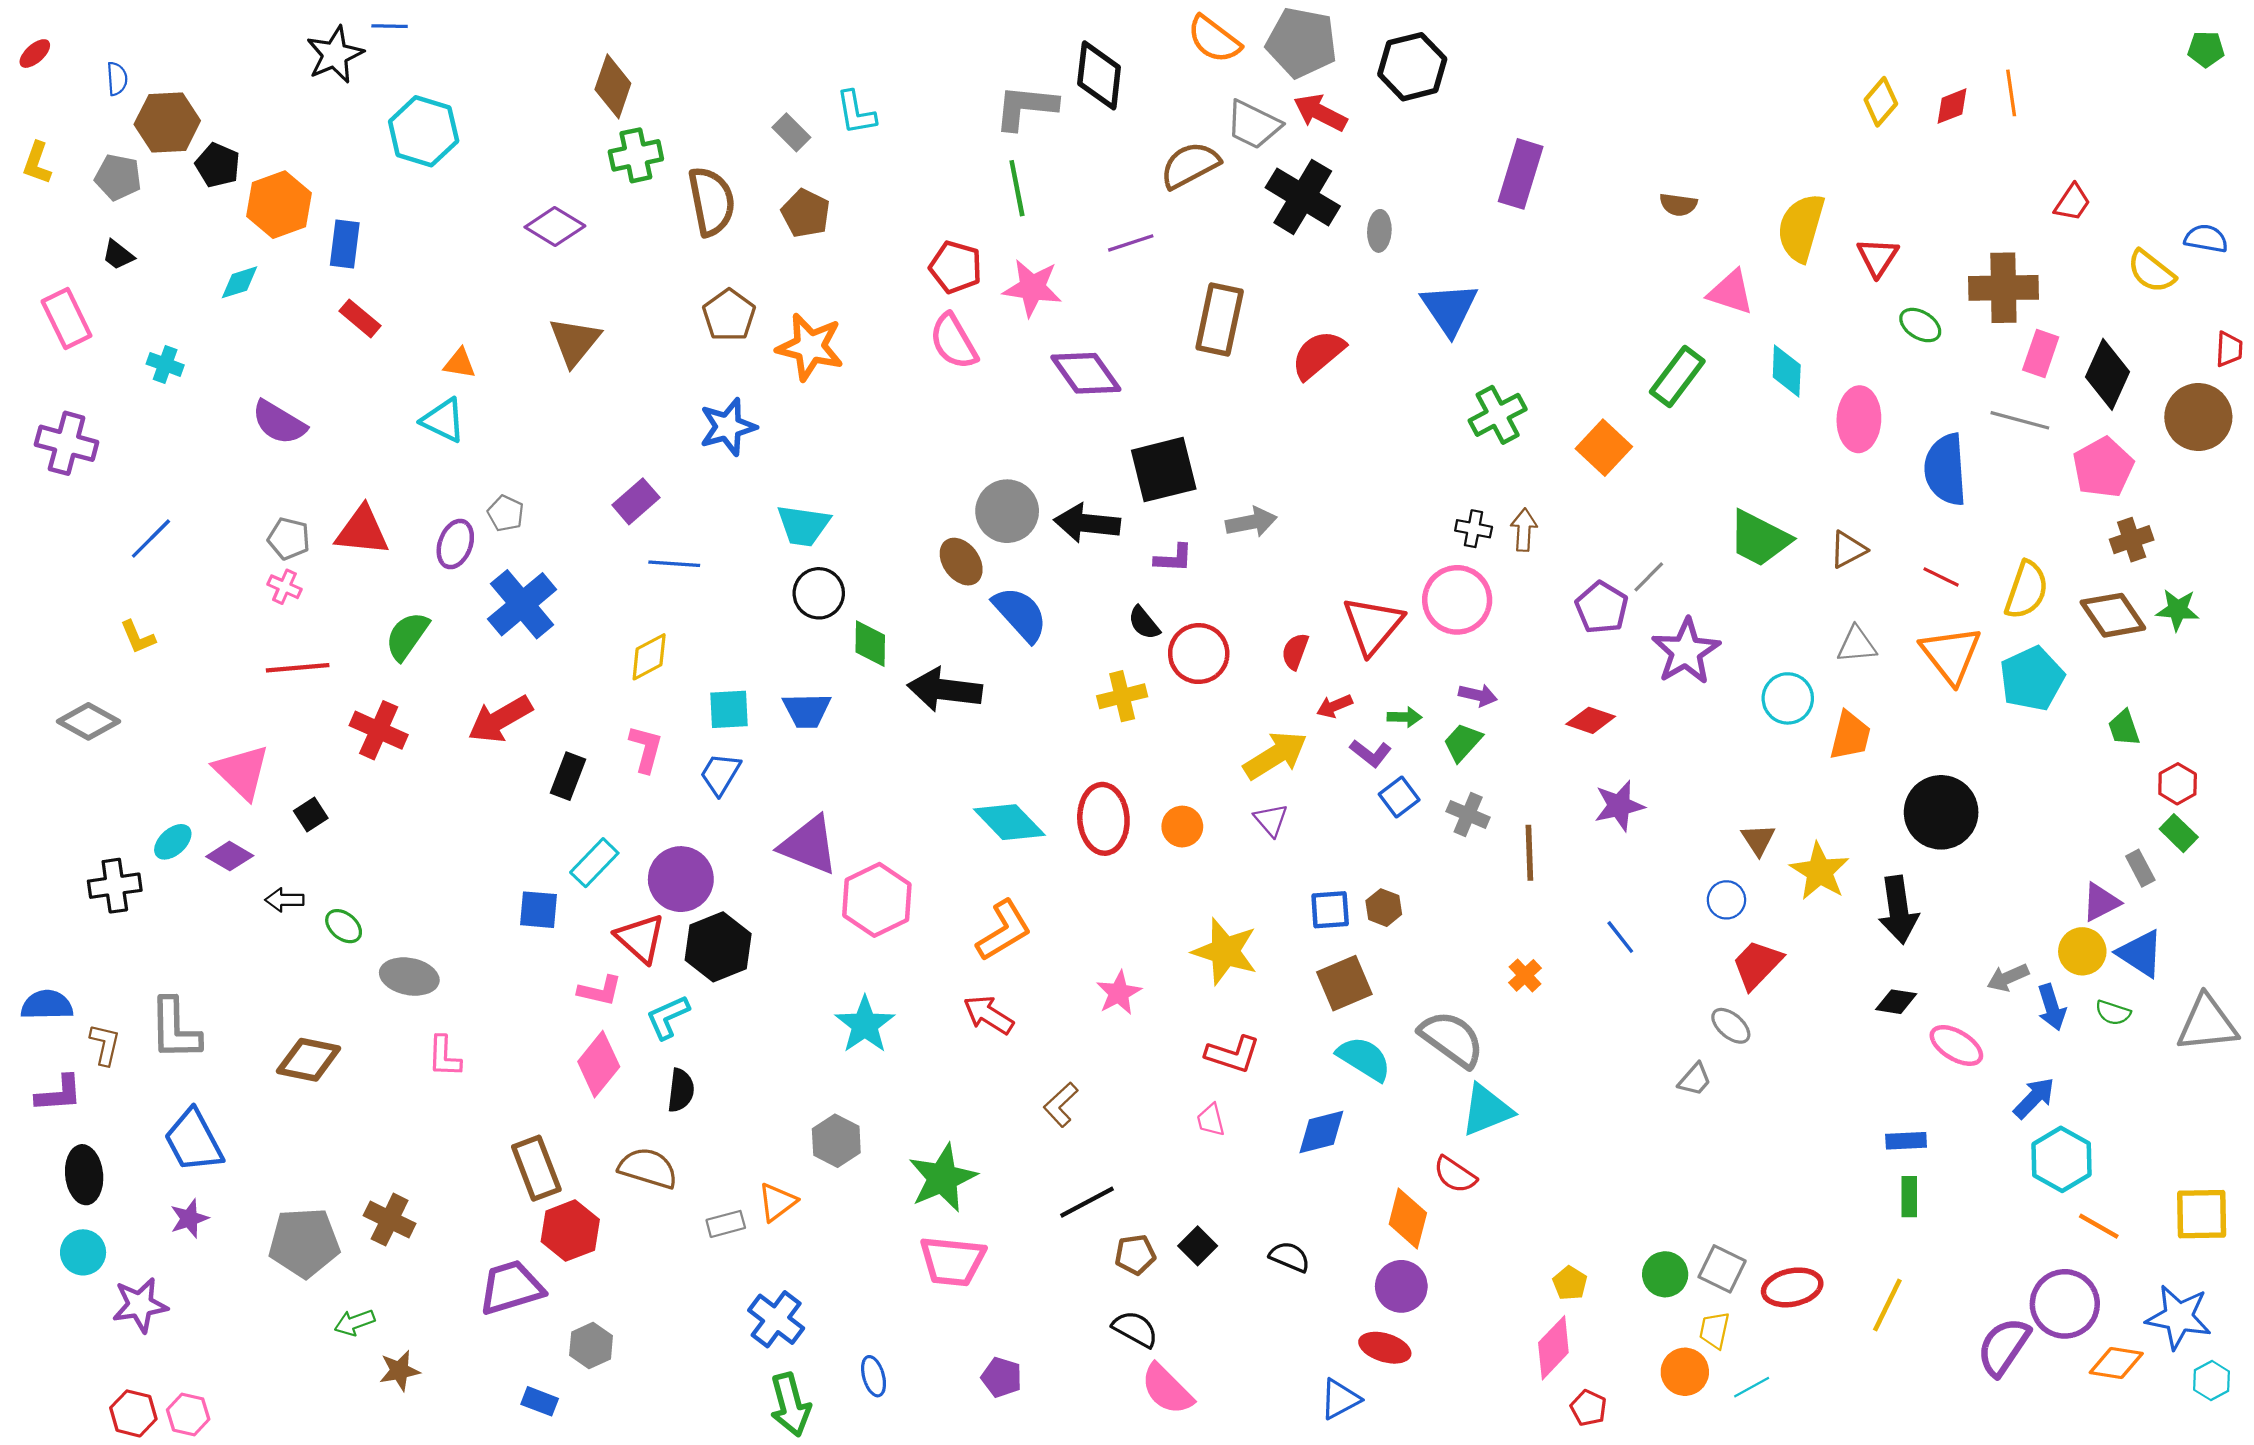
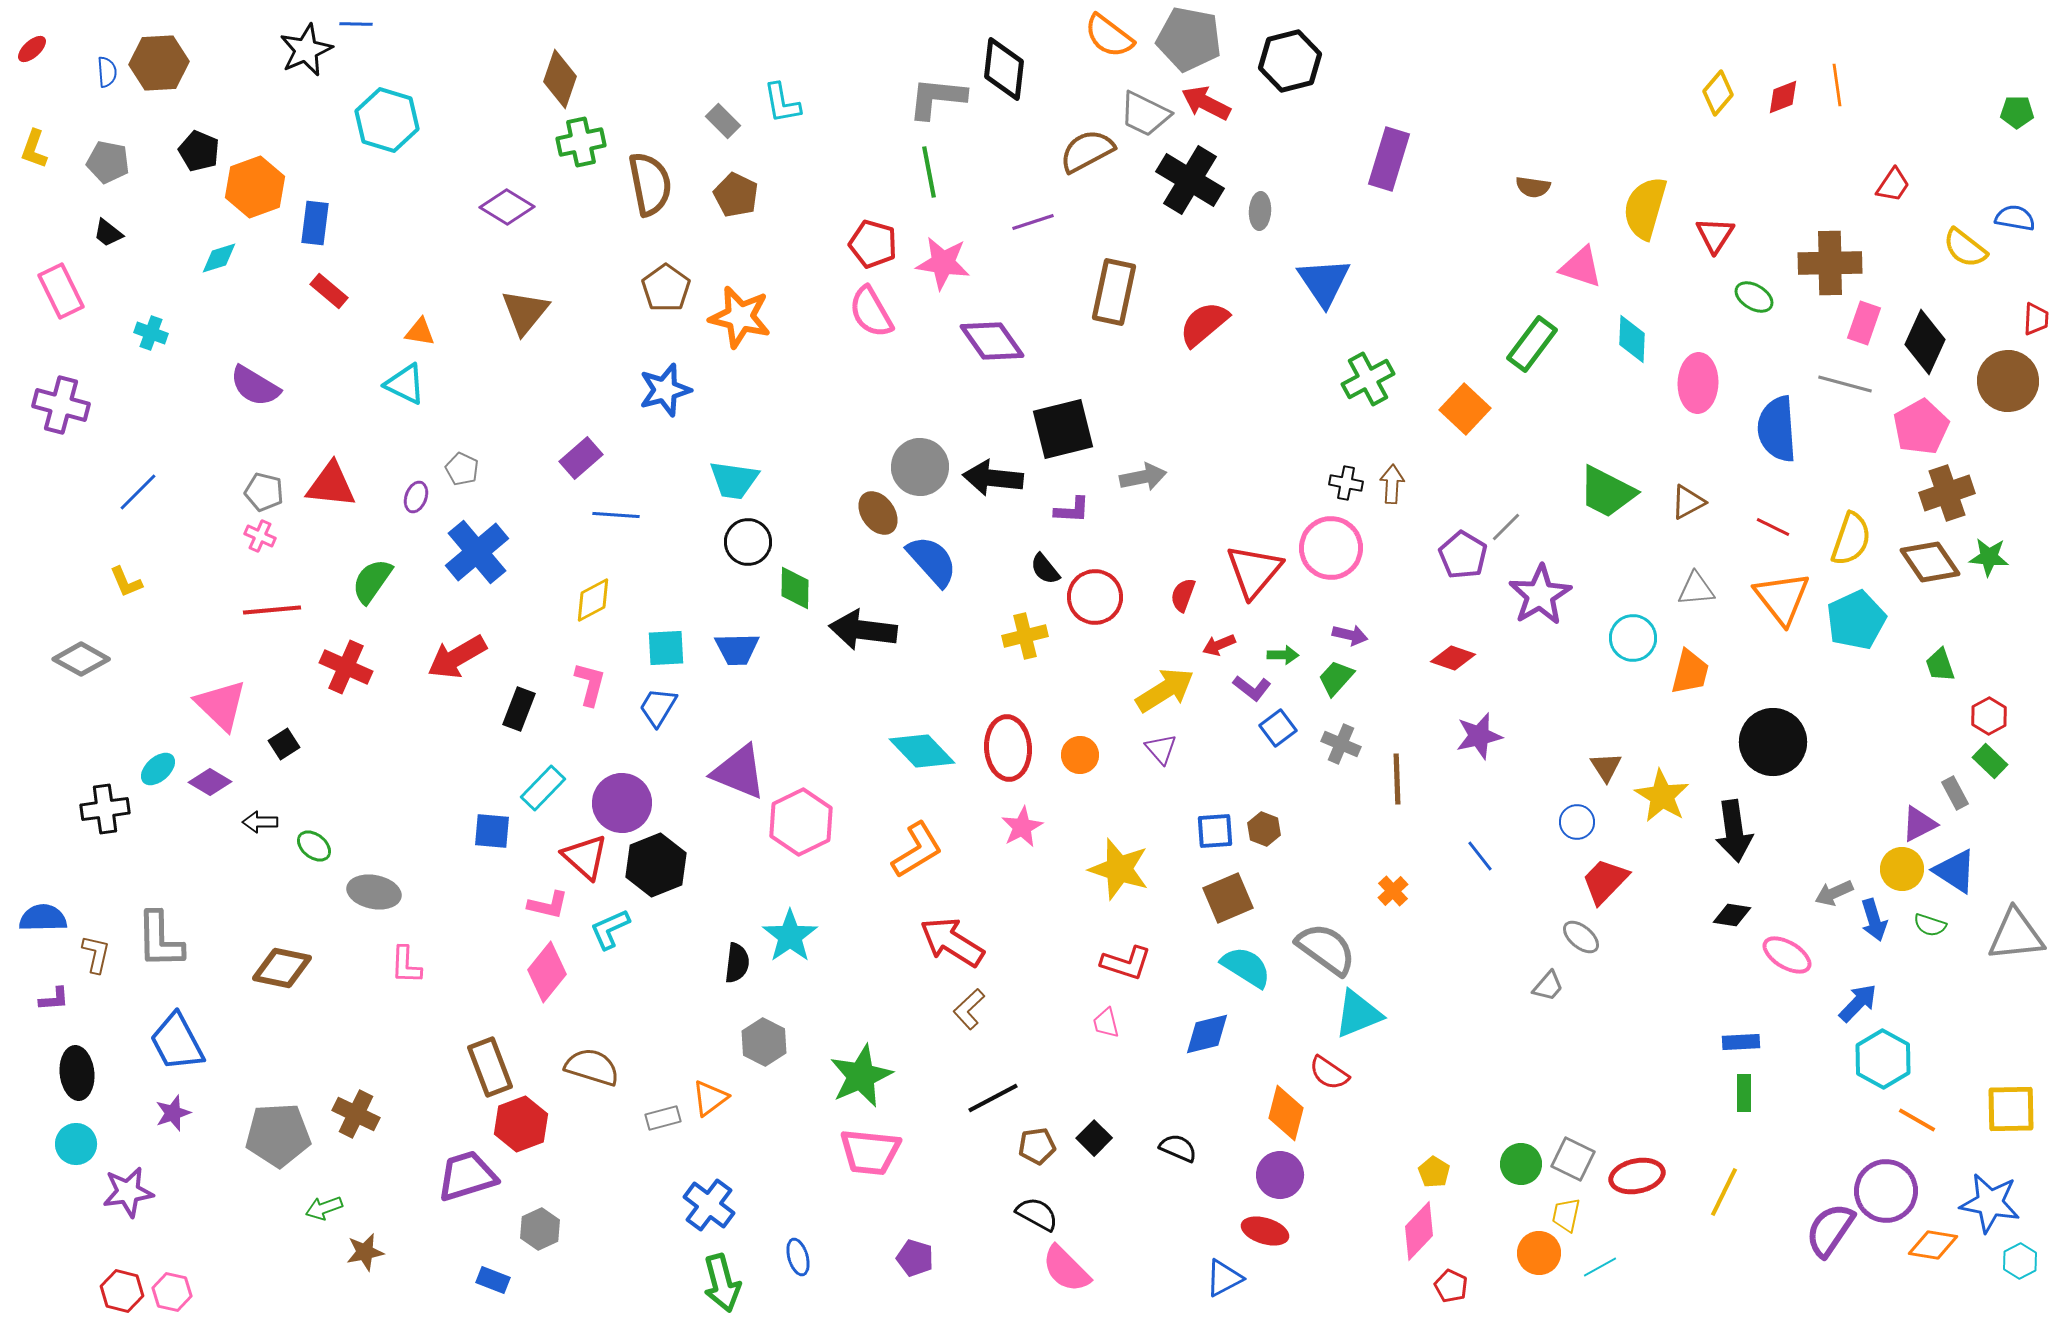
green pentagon: (2206, 49) -> (2017, 112), moved
brown hexagon: (167, 122) -> (159, 63), moved
brown cross: (2132, 540) -> (1947, 493), size x1.4
purple ellipse: (455, 544) -> (416, 497), size x0.7
pink star: (1119, 993) -> (1022, 827), moved
red arrow: (988, 1015) -> (952, 942), moved, size x1.4
black semicircle: (681, 1090) -> (737, 963), moved
purple L-shape: (59, 1094) -> (54, 999), size x0.7

